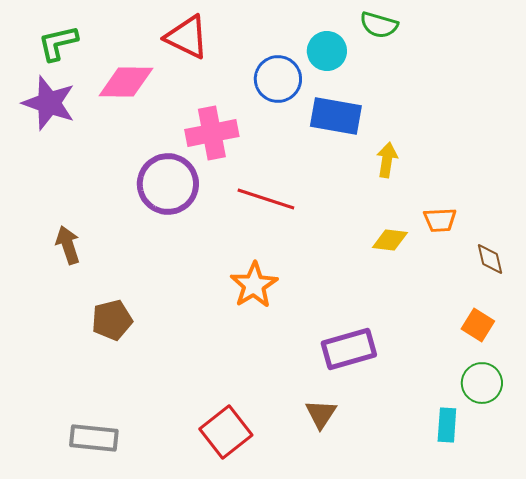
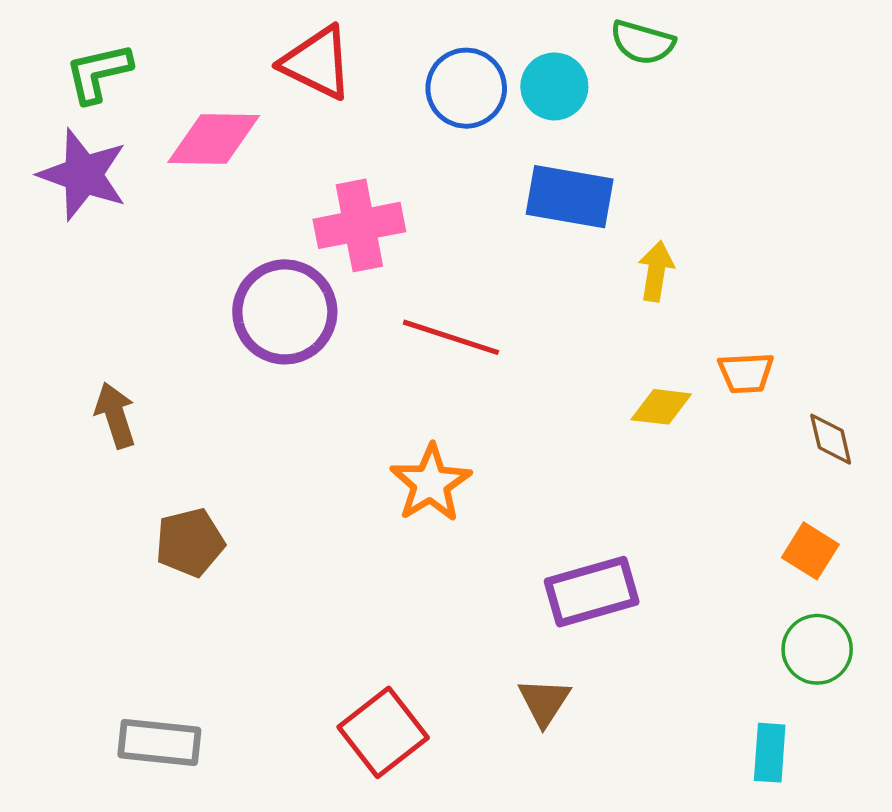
blue circle: (278, 79) -> (466, 88), moved
cyan rectangle: (447, 425) -> (770, 753), moved

